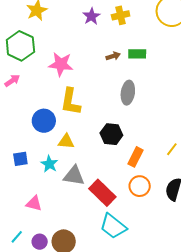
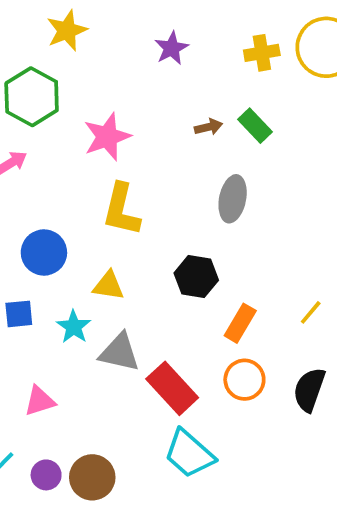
yellow cross: (121, 15) -> (262, 53), moved
green rectangle: (137, 54) -> (255, 126), turned 42
pink star: (61, 64) -> (107, 137), turned -30
blue circle: (44, 121) -> (44, 252), moved
pink triangle: (34, 203) -> (40, 401), turned -36

